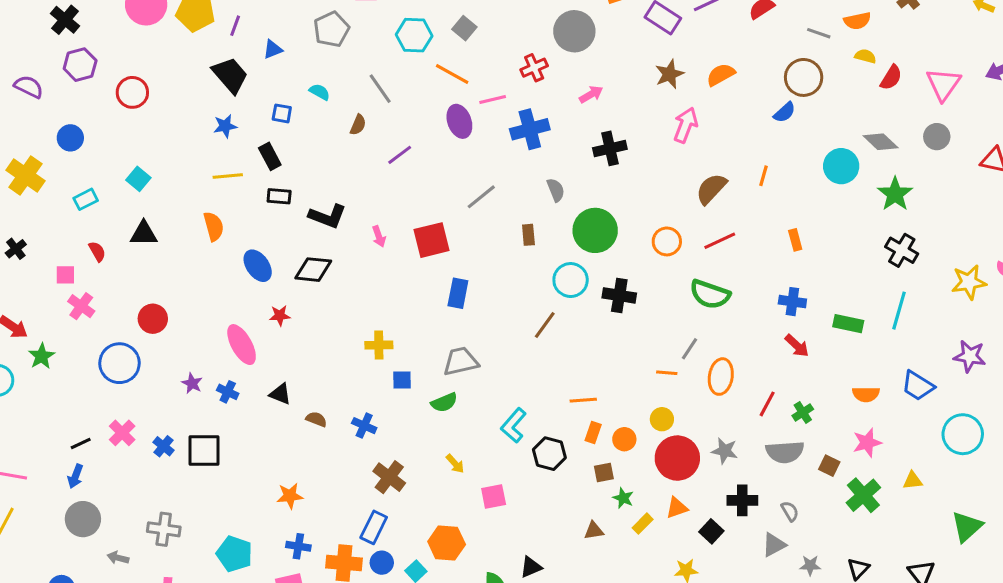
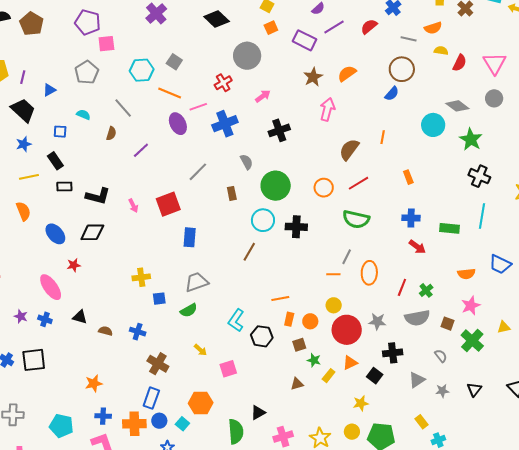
gray semicircle: (790, 511) -> (441, 356), moved

